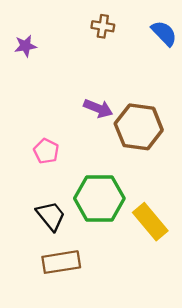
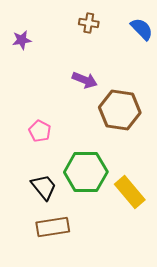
purple arrow: (98, 108) -> (85, 80), moved

